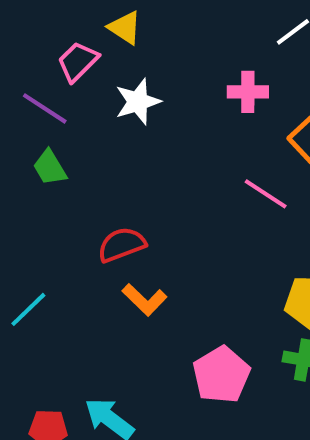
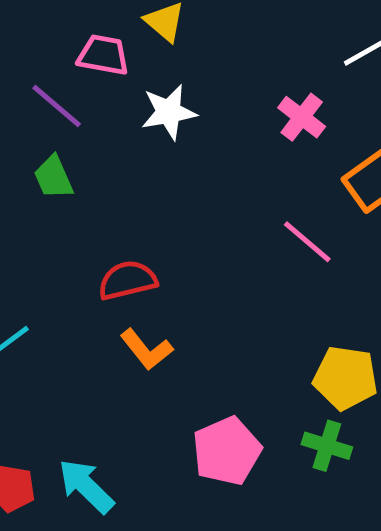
pink trapezoid: (78, 62) -> (103, 55), turned 48
pink cross: (248, 92) -> (302, 117), turned 30

